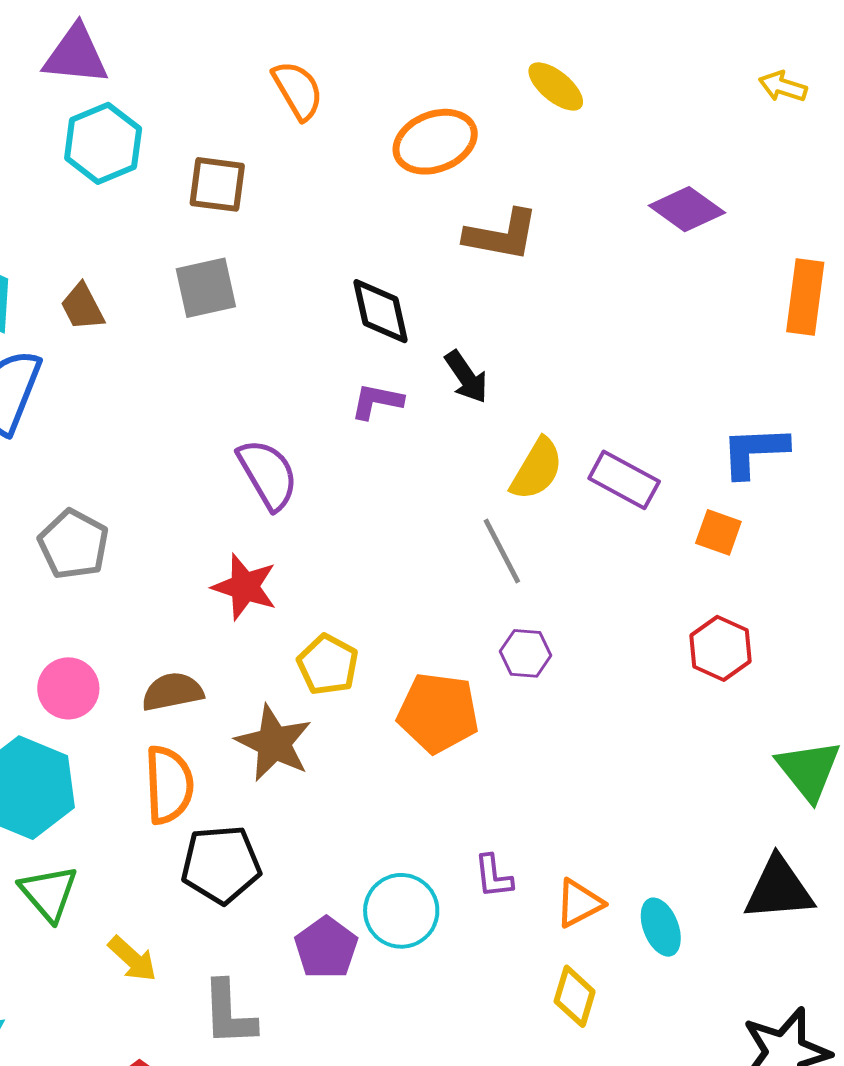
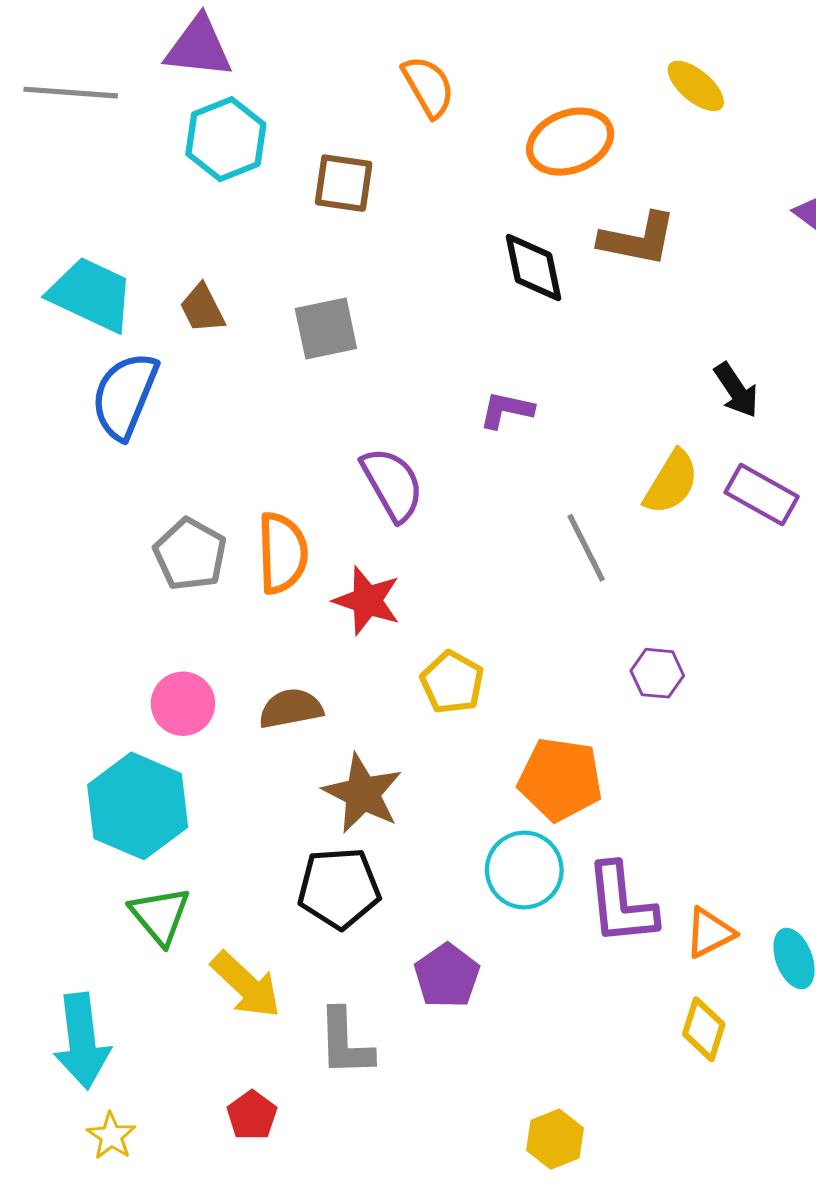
gray square: (206, 288) -> (326, 328), moved
black diamond: (381, 311) -> (533, 268), moved
black arrow: (466, 377) -> (736, 390), moved
gray line: (502, 551) -> (586, 548), moved
orange pentagon: (438, 713) -> (560, 779), moved
brown star: (274, 743) -> (362, 793), moved
orange semicircle: (169, 785) -> (282, 553), moved
purple L-shape: (493, 876) -> (621, 904), size x1.8
cyan circle: (401, 911) -> (524, 870), moved
yellow arrow: (132, 959) -> (246, 985), size x1.4

